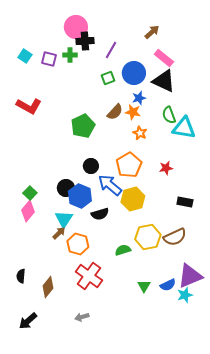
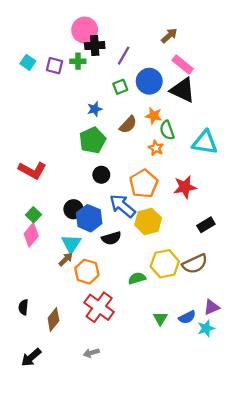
blue star: (139, 98) -> (95, 109), moved
red L-shape: (29, 106) -> (32, 170), moved
orange star: (133, 112) -> (154, 116), moved
green semicircle: (169, 115) -> (167, 130), moved
black circle: (91, 166) -> (101, 175), moved
red star: (166, 168) -> (185, 187), size x1.5
black rectangle: (185, 202) -> (206, 225), turned -42
purple triangle: (190, 276) -> (212, 307), size x0.6

